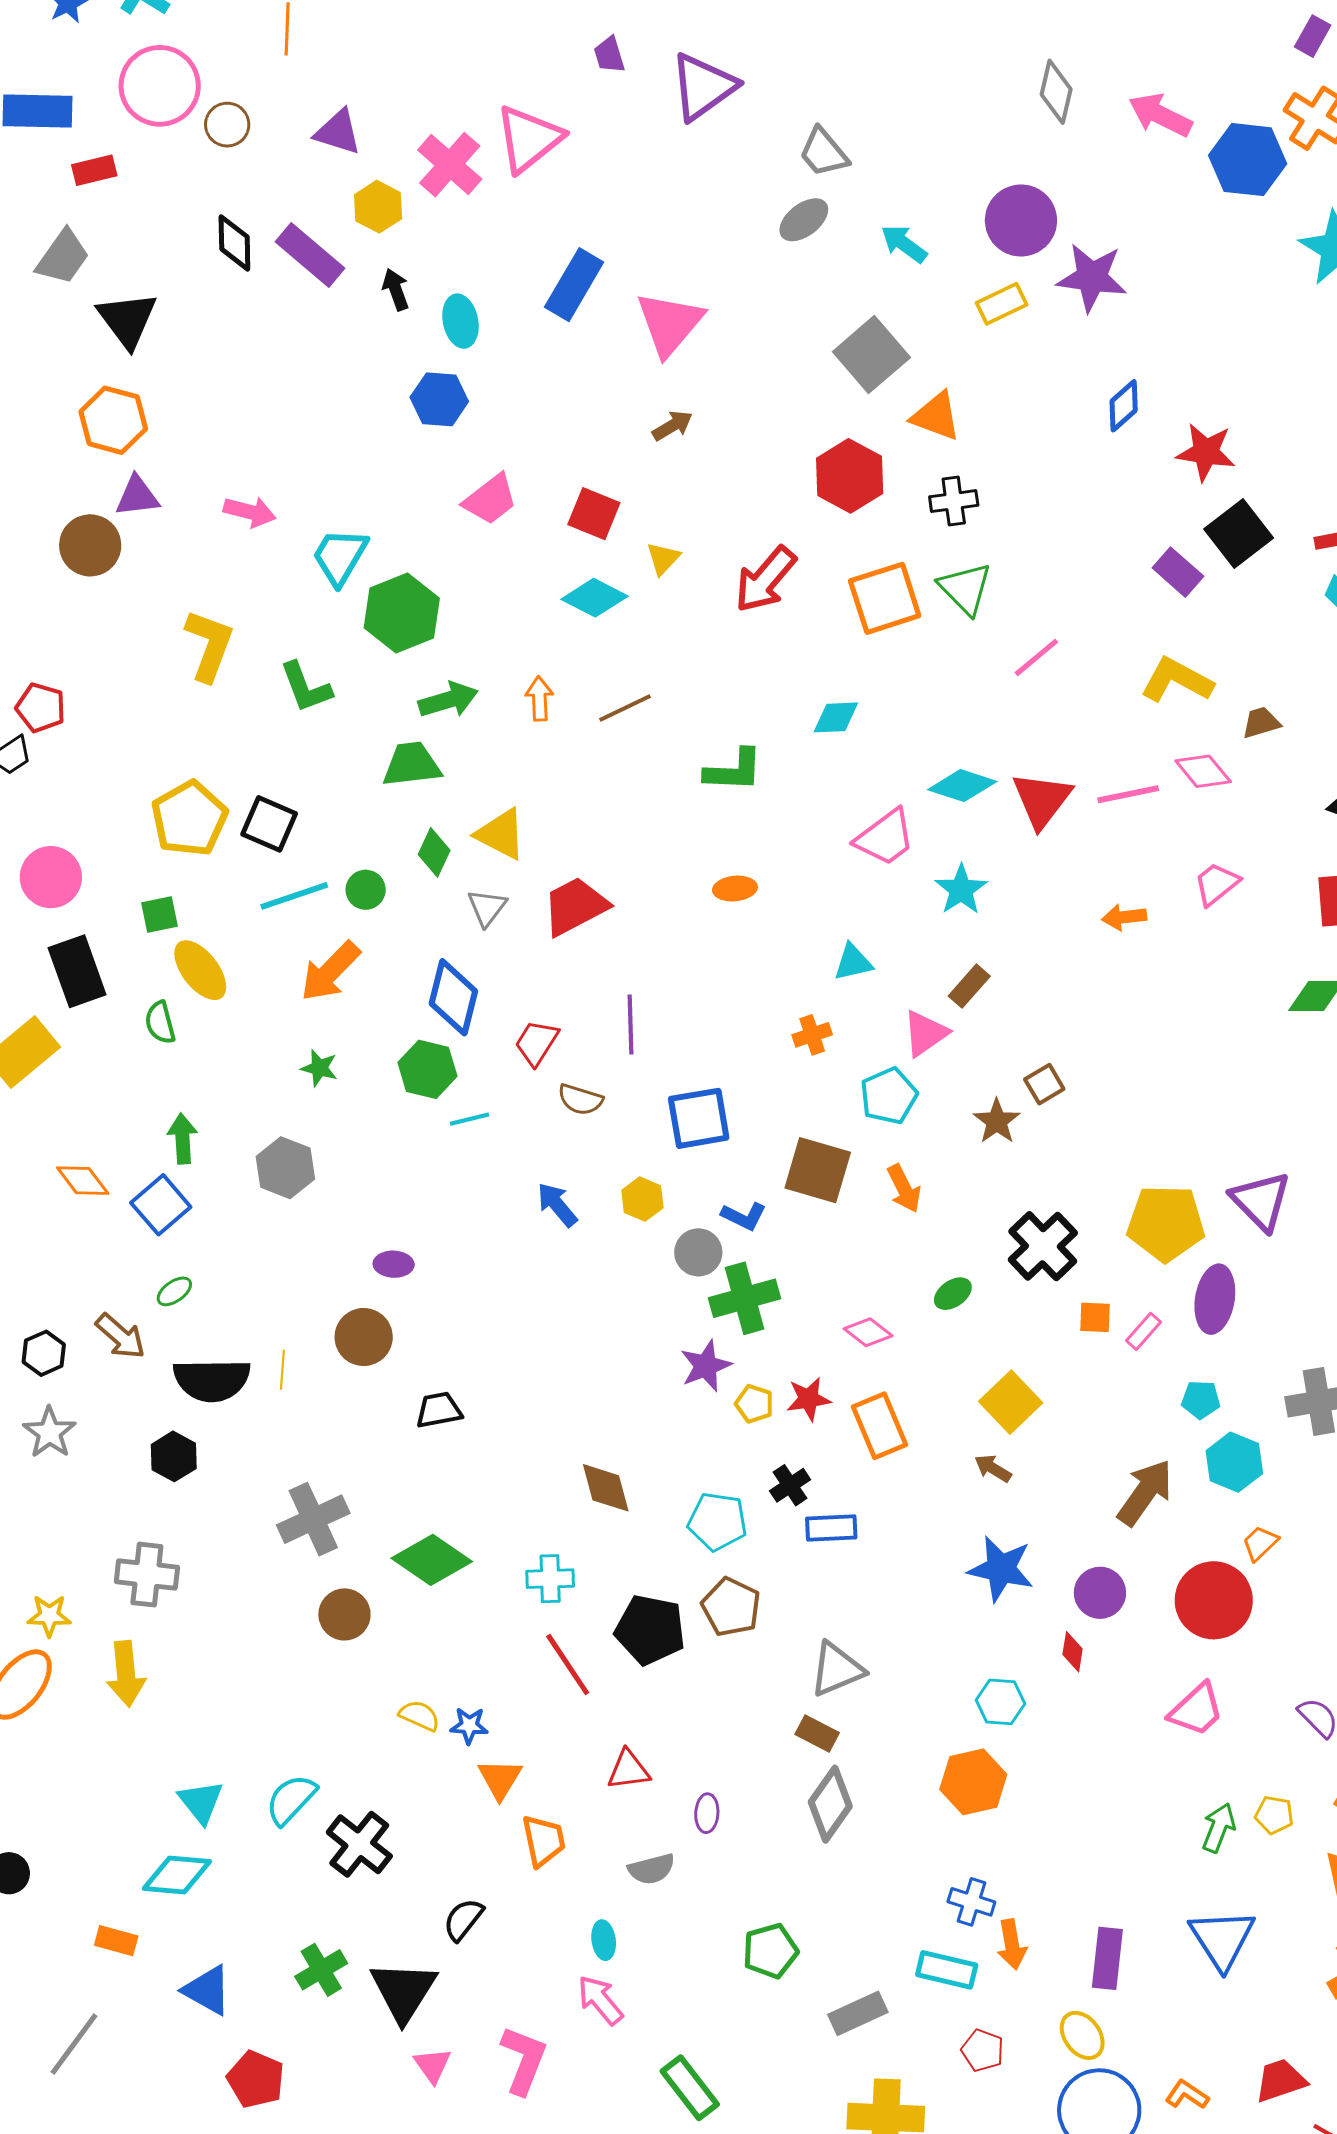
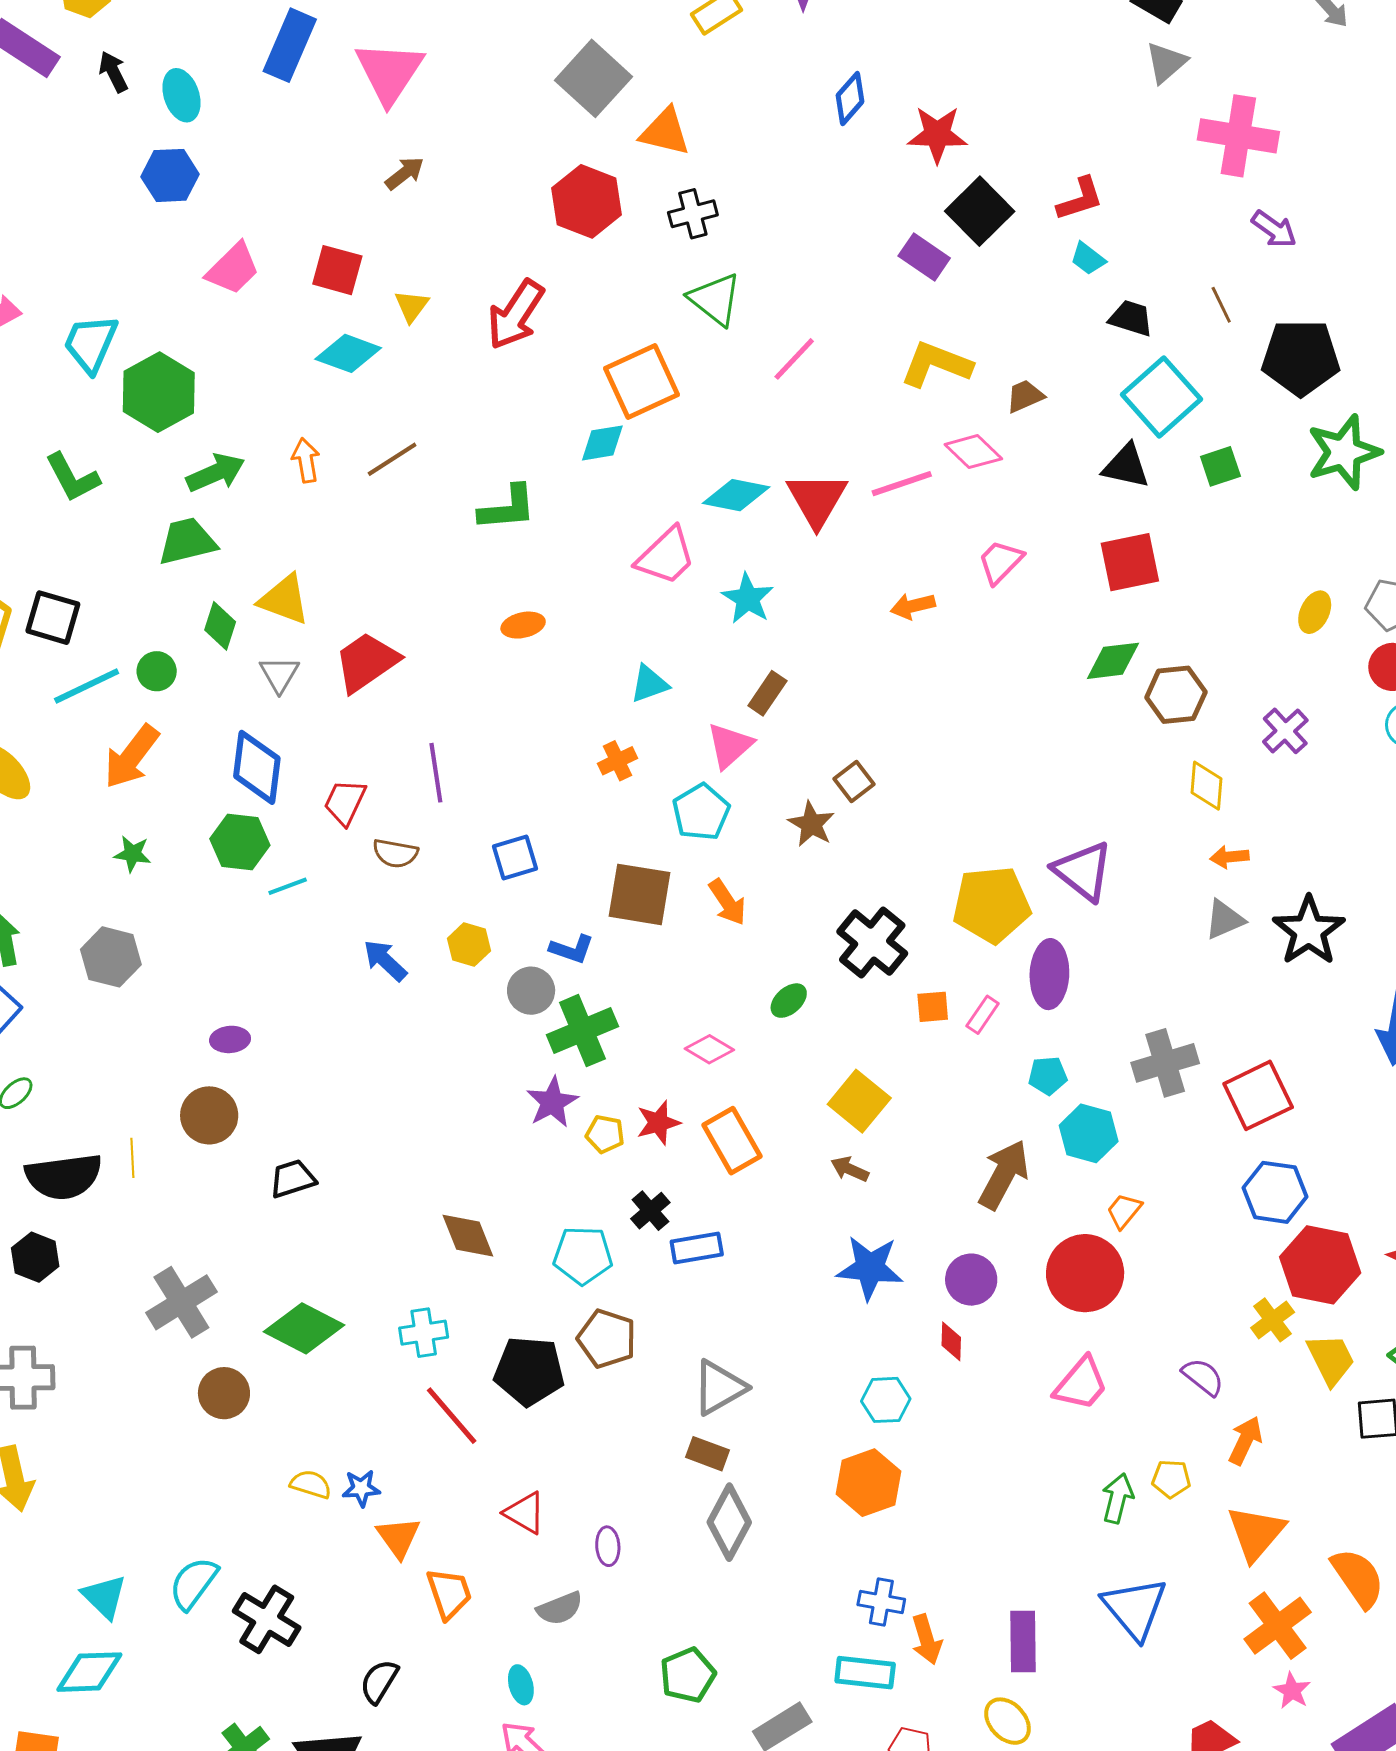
orange square: (885, 598) -> (641, 382), moved
blue square: (699, 1118) -> (515, 857), size x0.7
red triangle: (628, 1770) -> (525, 1513), turned 45

